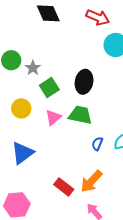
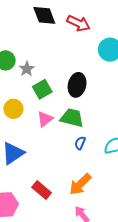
red arrow: (98, 17) -> (79, 23), moved
blue semicircle: (97, 144) -> (80, 143), moved
red rectangle: (64, 187) -> (42, 190), moved

